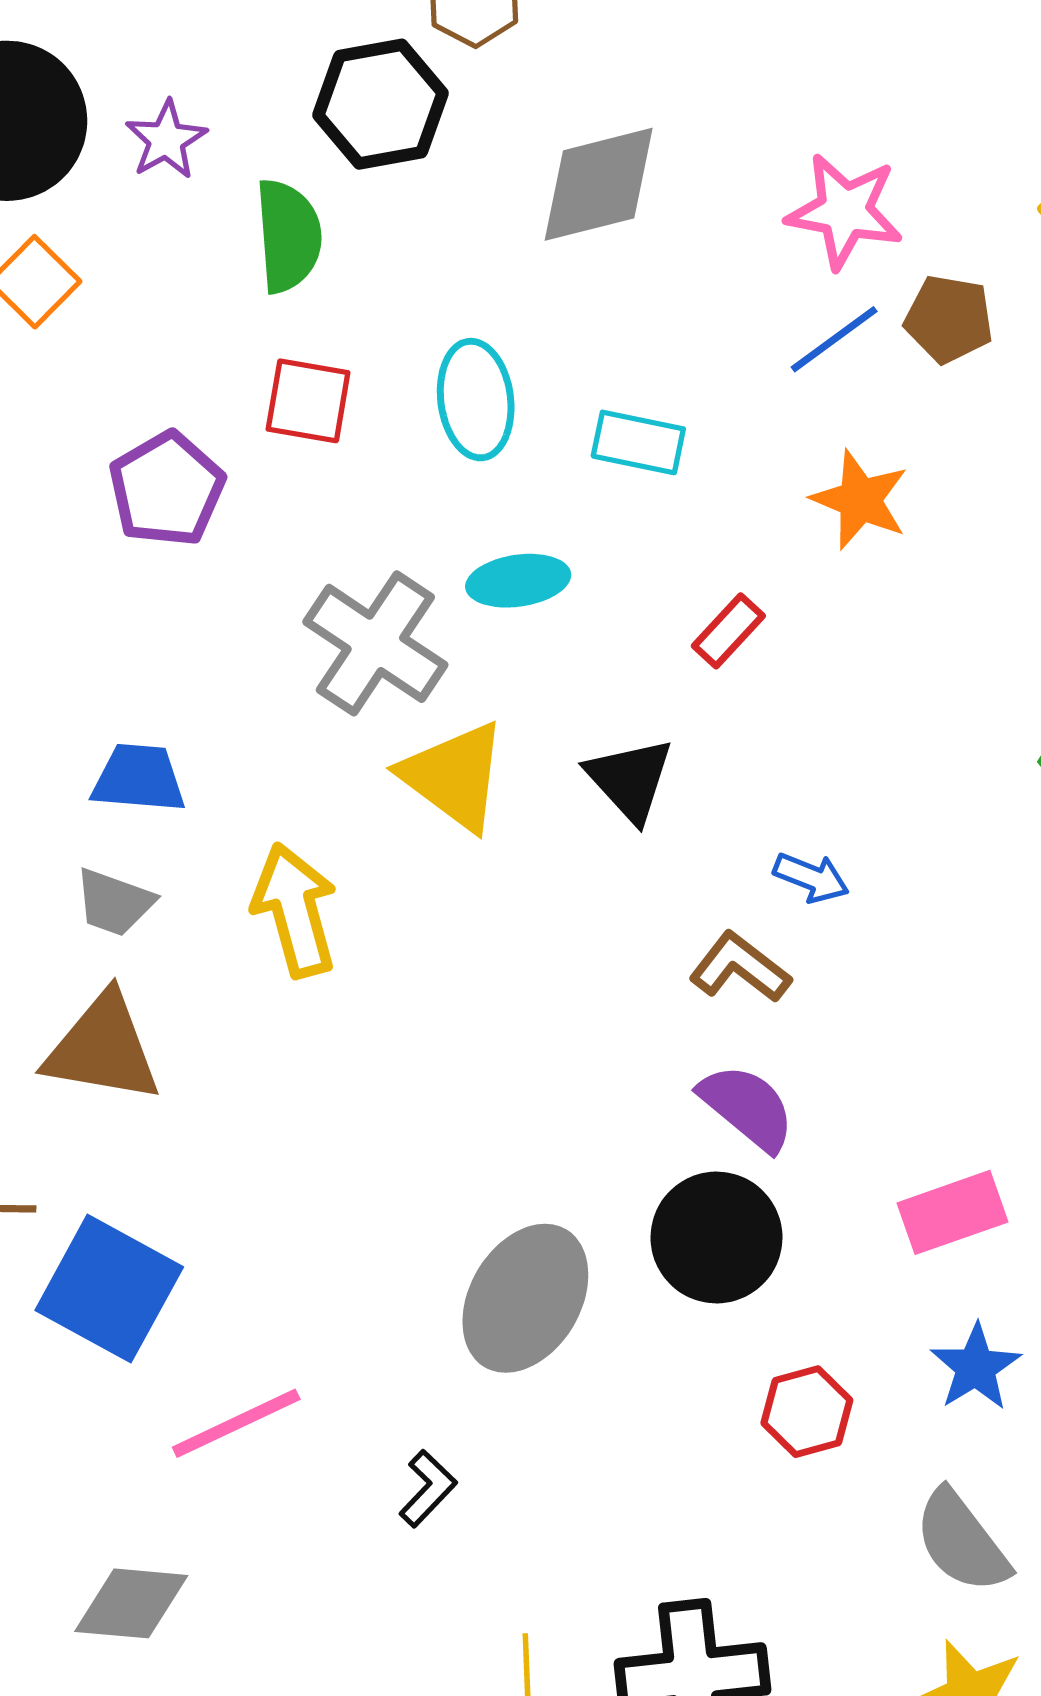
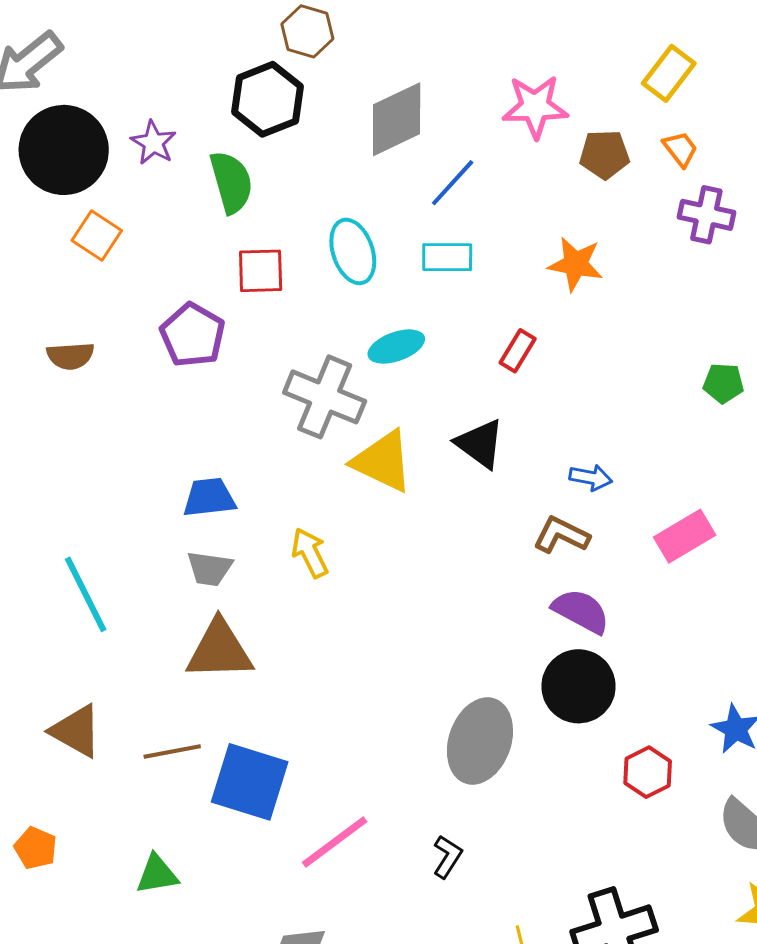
blue line: (834, 339) -> (453, 183), moved
yellow arrow: (295, 910) -> (310, 553), size x0.7
pink rectangle: (953, 1212) -> (685, 536), moved

